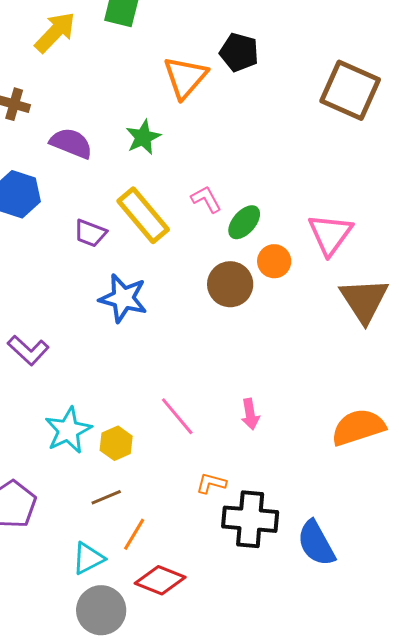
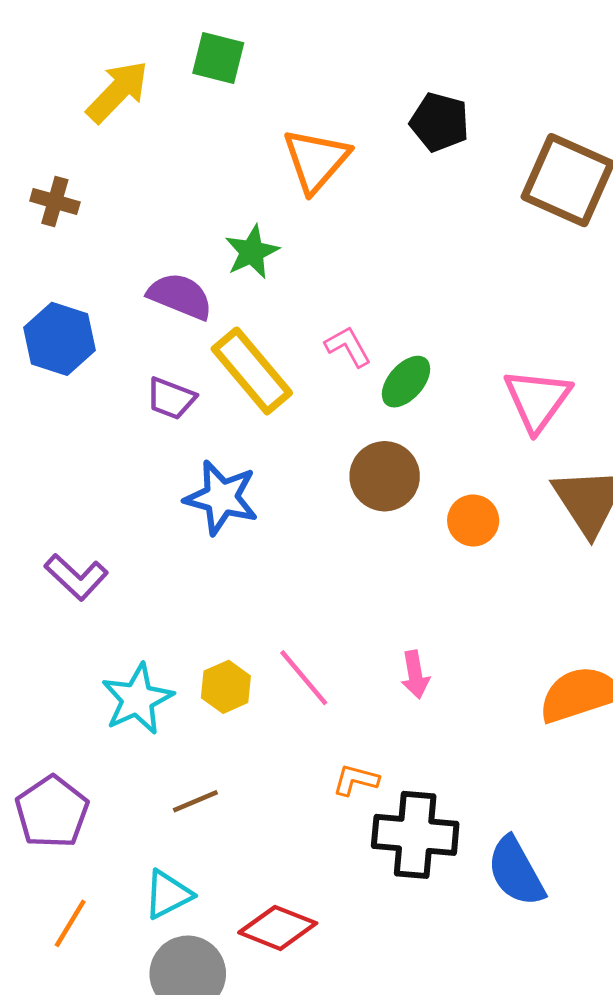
black pentagon: (239, 52) -> (440, 122), moved
purple semicircle: (71, 143) -> (180, 296), moved
orange circle: (274, 261) -> (473, 520), moved
yellow hexagon: (116, 443) -> (226, 687), moved
orange line: (134, 534) -> (70, 923), moved

